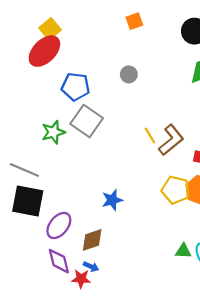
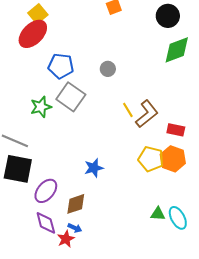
gray circle: (129, 74) -> (108, 69), moved
red star: (81, 279) -> (66, 239), turned -30

